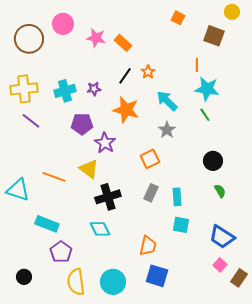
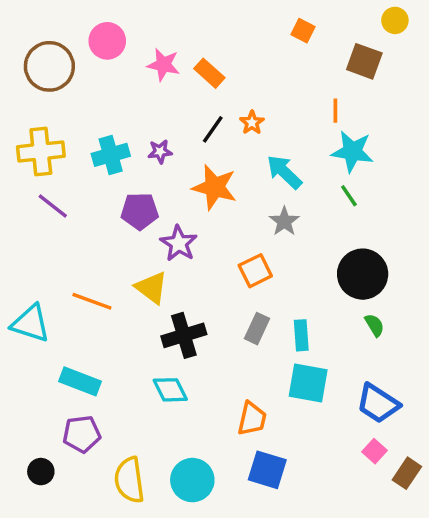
black circle: (213, 161) -> (363, 274), size x1.5
cyan square: (181, 225) -> (308, 383), size x1.4
purple pentagon: (61, 252) -> (82, 434), moved, turned 30

